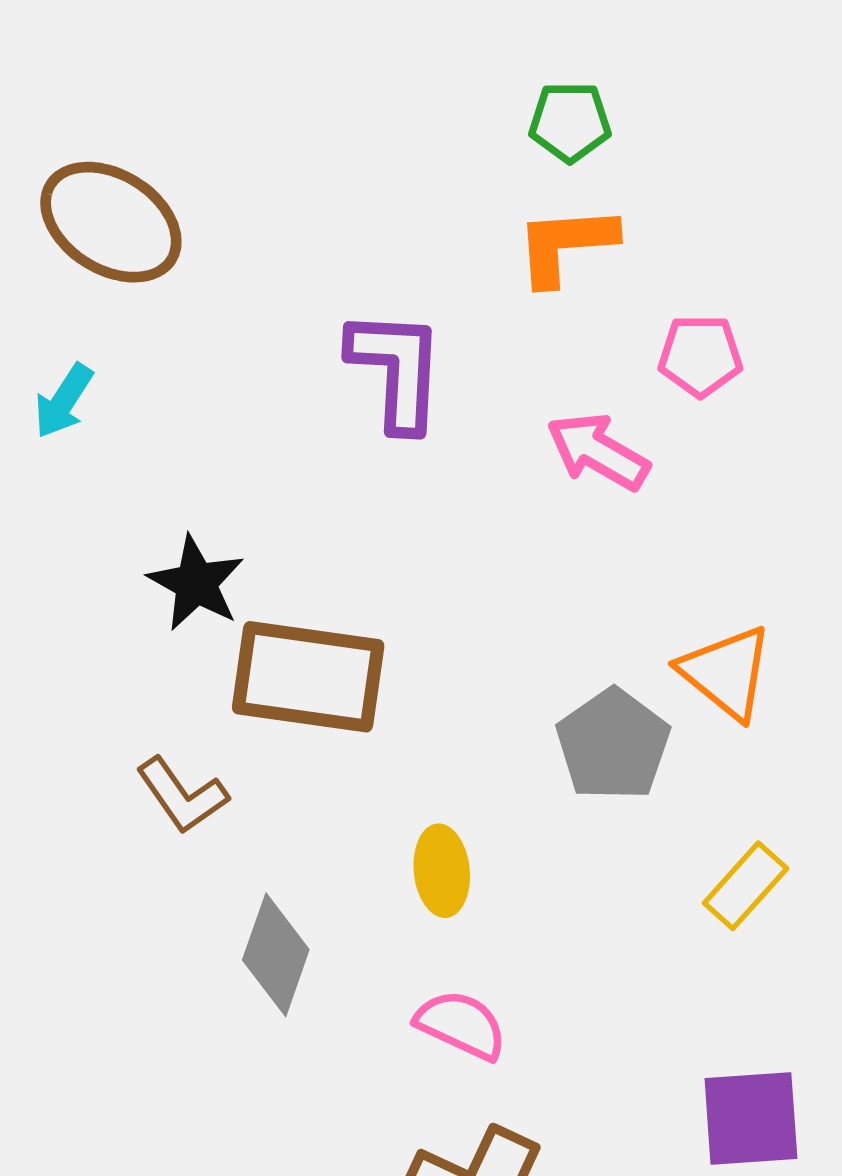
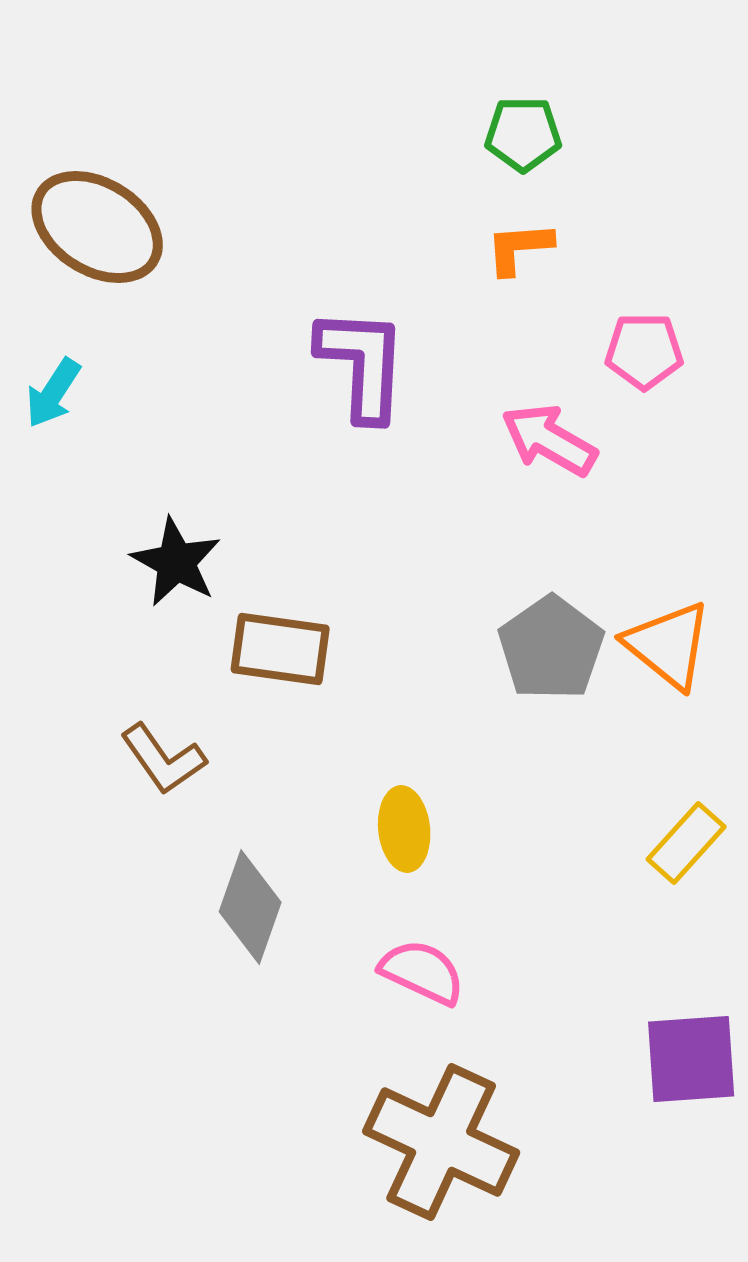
orange L-shape: (566, 245) -> (519, 248), size x0.7
brown rectangle: (308, 677) -> (280, 649), size x0.7
gray pentagon: (613, 745) -> (551, 648), moved

